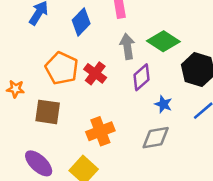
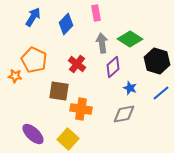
orange pentagon: (62, 68) -> (34, 60), moved
brown square: (48, 112) -> (59, 91), moved
orange cross: (100, 131) -> (81, 109), turned 30

